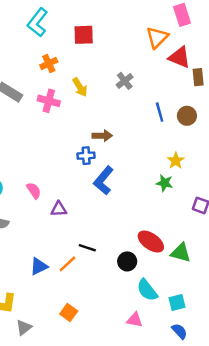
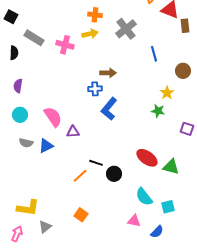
orange cross: (49, 63) -> (95, 15), moved, turned 32
gray cross: (125, 81) -> (126, 29), size x1.5
yellow arrow: (80, 87) -> (90, 34), turned -70
brown circle: (187, 116) -> (183, 71), moved
pink semicircle: (34, 190) -> (53, 117), size x1.5
black circle: (127, 261) -> (114, 174), moved
blue triangle: (39, 266) -> (46, 146), moved
blue semicircle: (179, 331) -> (157, 232), moved, turned 88

